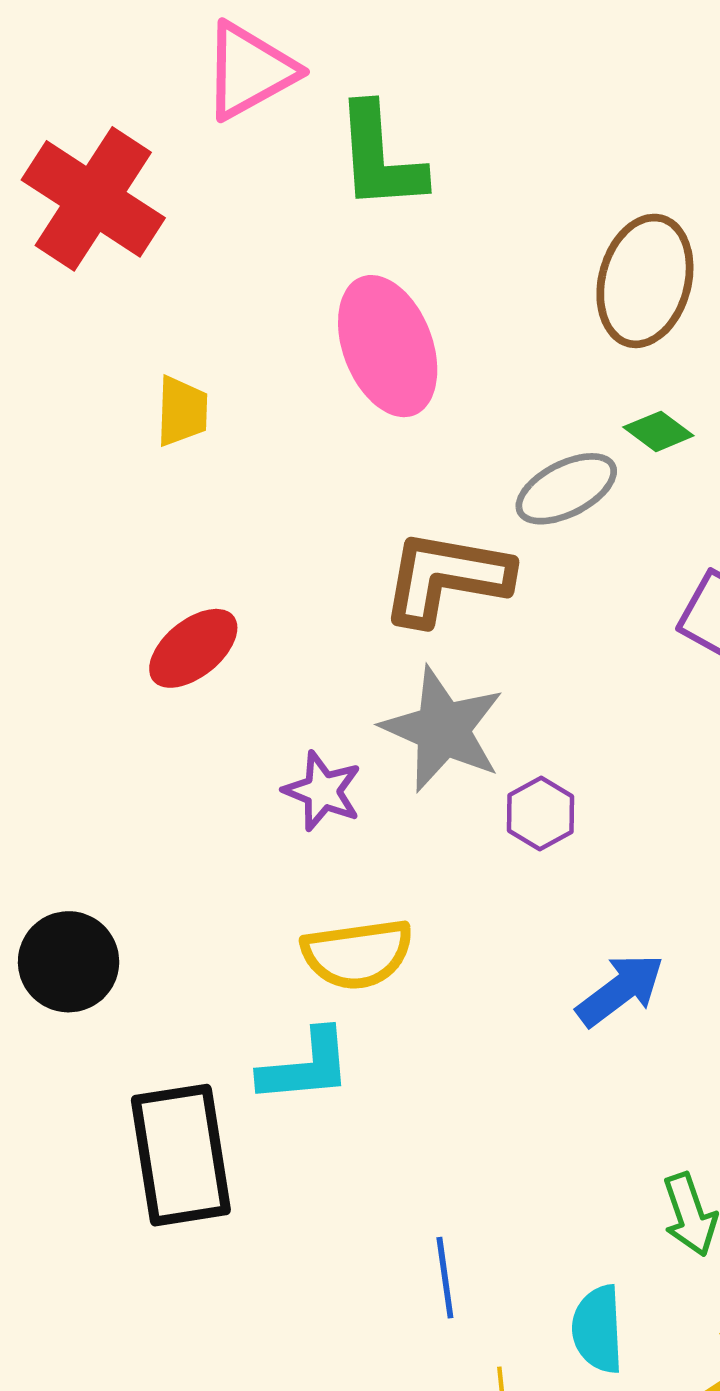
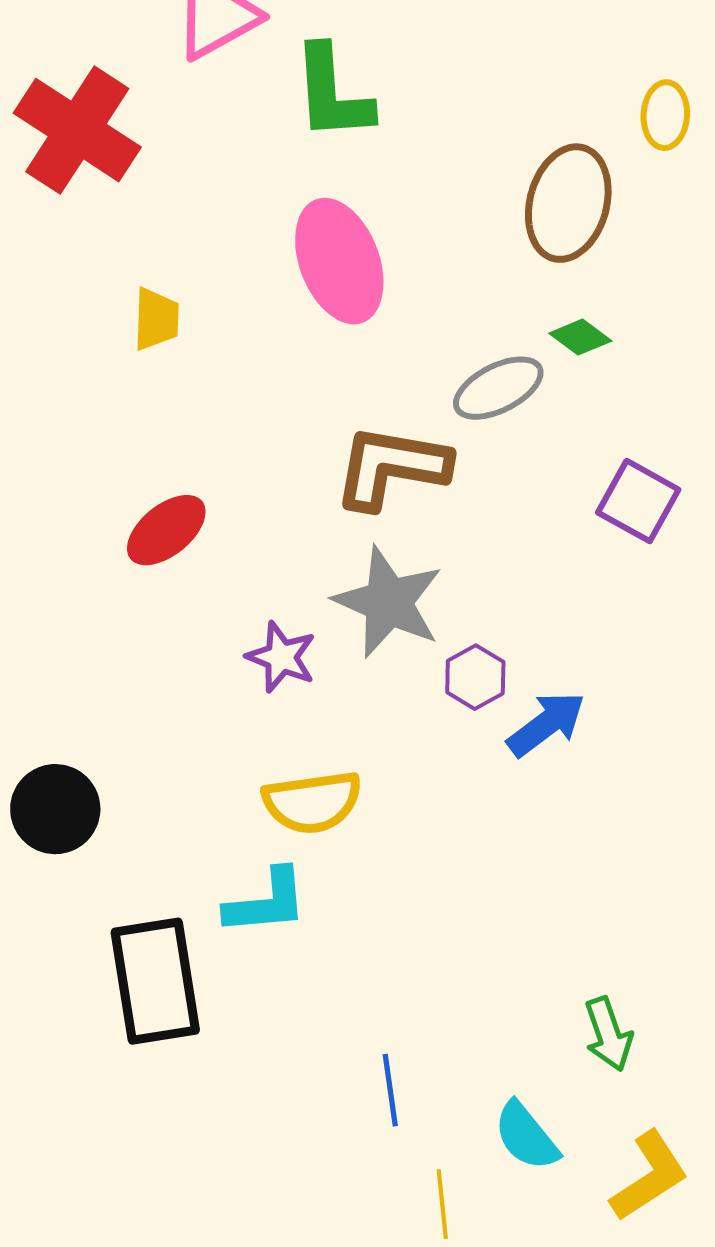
blue arrow: (620, 990) -> (546, 724), moved
cyan semicircle: (598, 1329) -> (526, 1136), turned -36

